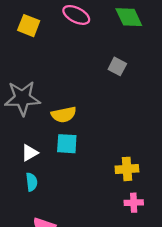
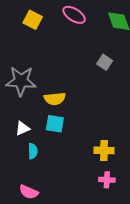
cyan semicircle: (32, 182) -> (33, 151), moved

